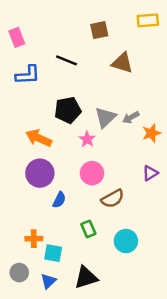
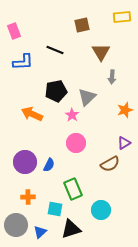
brown triangle: (122, 63) -> (101, 52), turned 42
gray arrow: (131, 117) -> (112, 77), moved, turned -56
purple circle: (40, 173) -> (25, 162), moved
brown semicircle: (113, 199) -> (110, 164), moved
green rectangle: (88, 229) -> (73, 189), size x1.5
cyan circle: (126, 241) -> (101, 210), moved
cyan square: (53, 253) -> (55, 209), moved
gray circle: (19, 273) -> (16, 225), size x1.5

